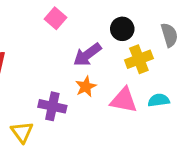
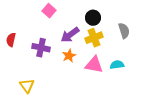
gray semicircle: (169, 35) -> (124, 31), moved
yellow cross: (139, 59) -> (94, 38), moved
purple cross: (52, 106) -> (41, 48), moved

